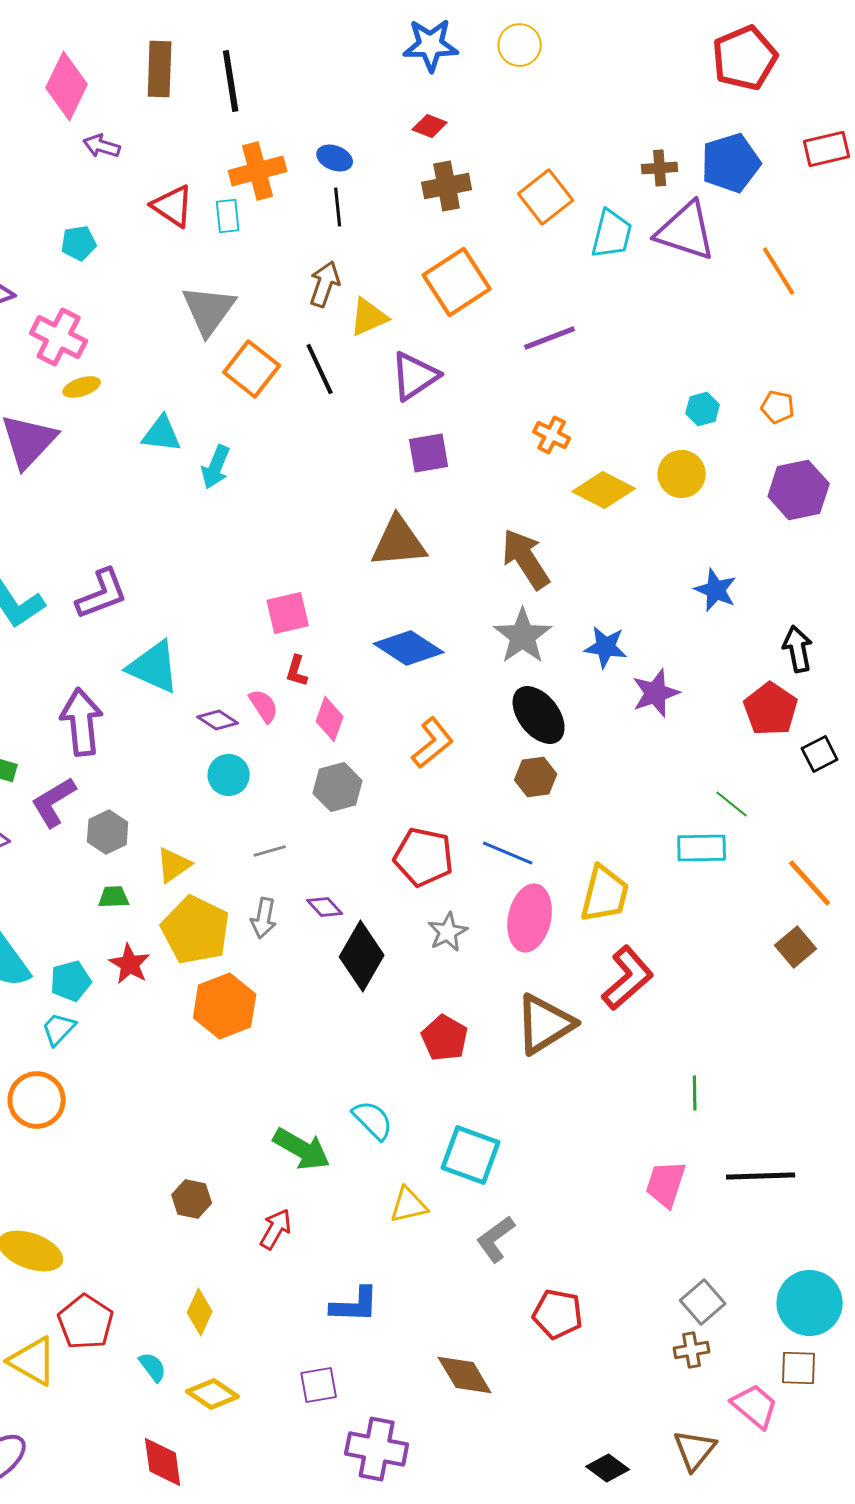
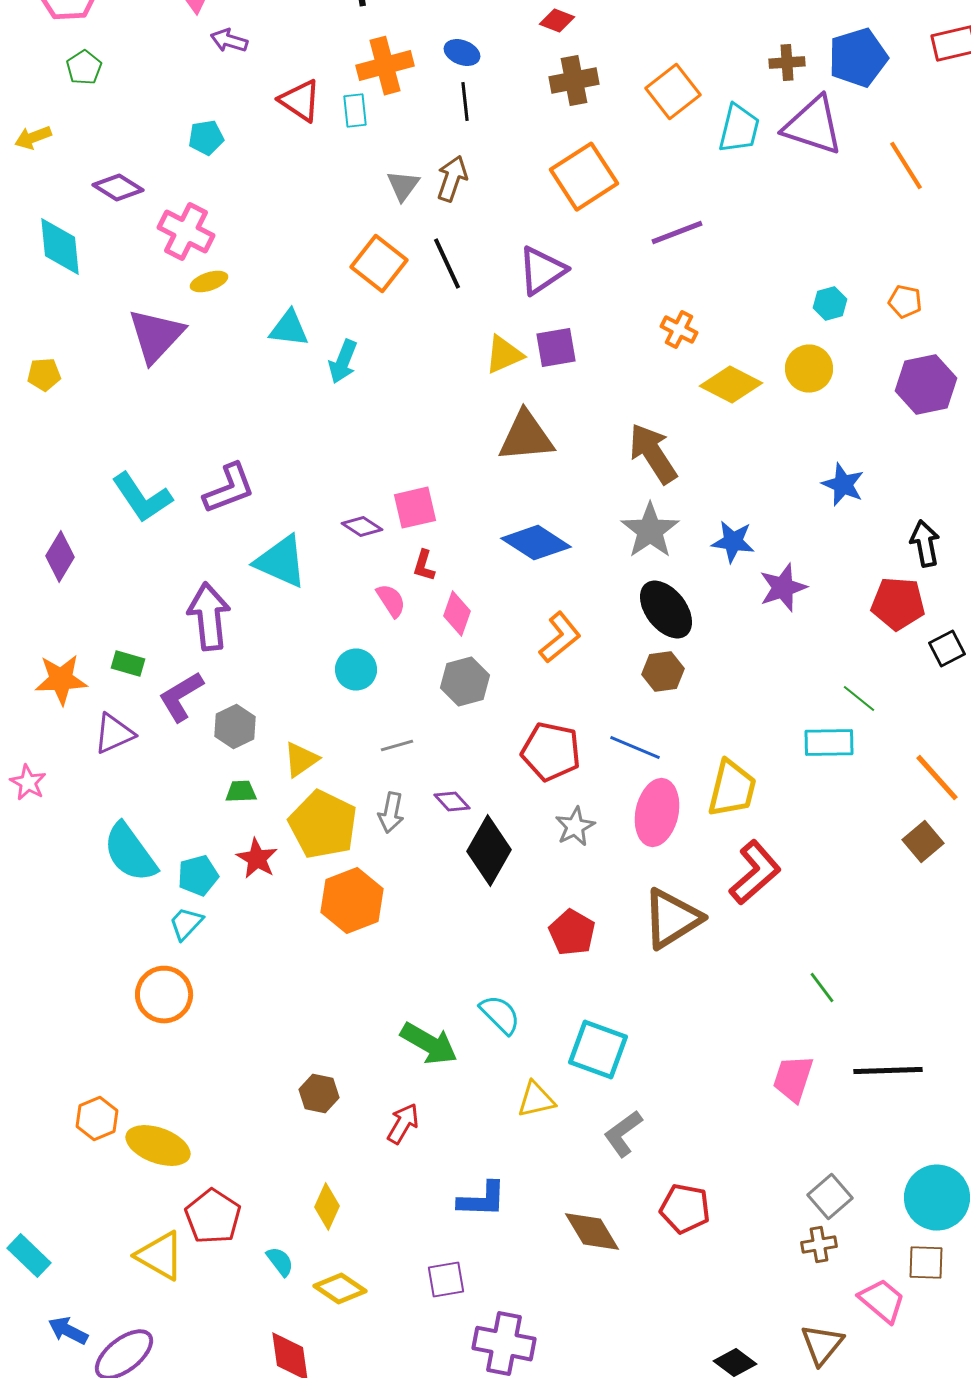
gray triangle: (209, 310) -> (403, 186), moved, size x0.6
yellow triangle: (369, 317) -> (504, 355), moved
red pentagon: (771, 709) -> (898, 604), turned -30
purple diamond: (218, 720) -> (362, 527), moved
green line: (695, 1093) -> (822, 988), turned -36
brown diamond: (465, 1375) -> (592, 1232), moved

